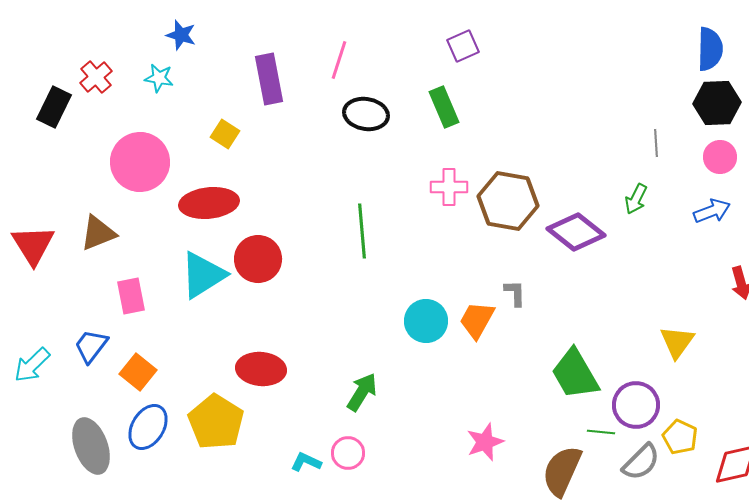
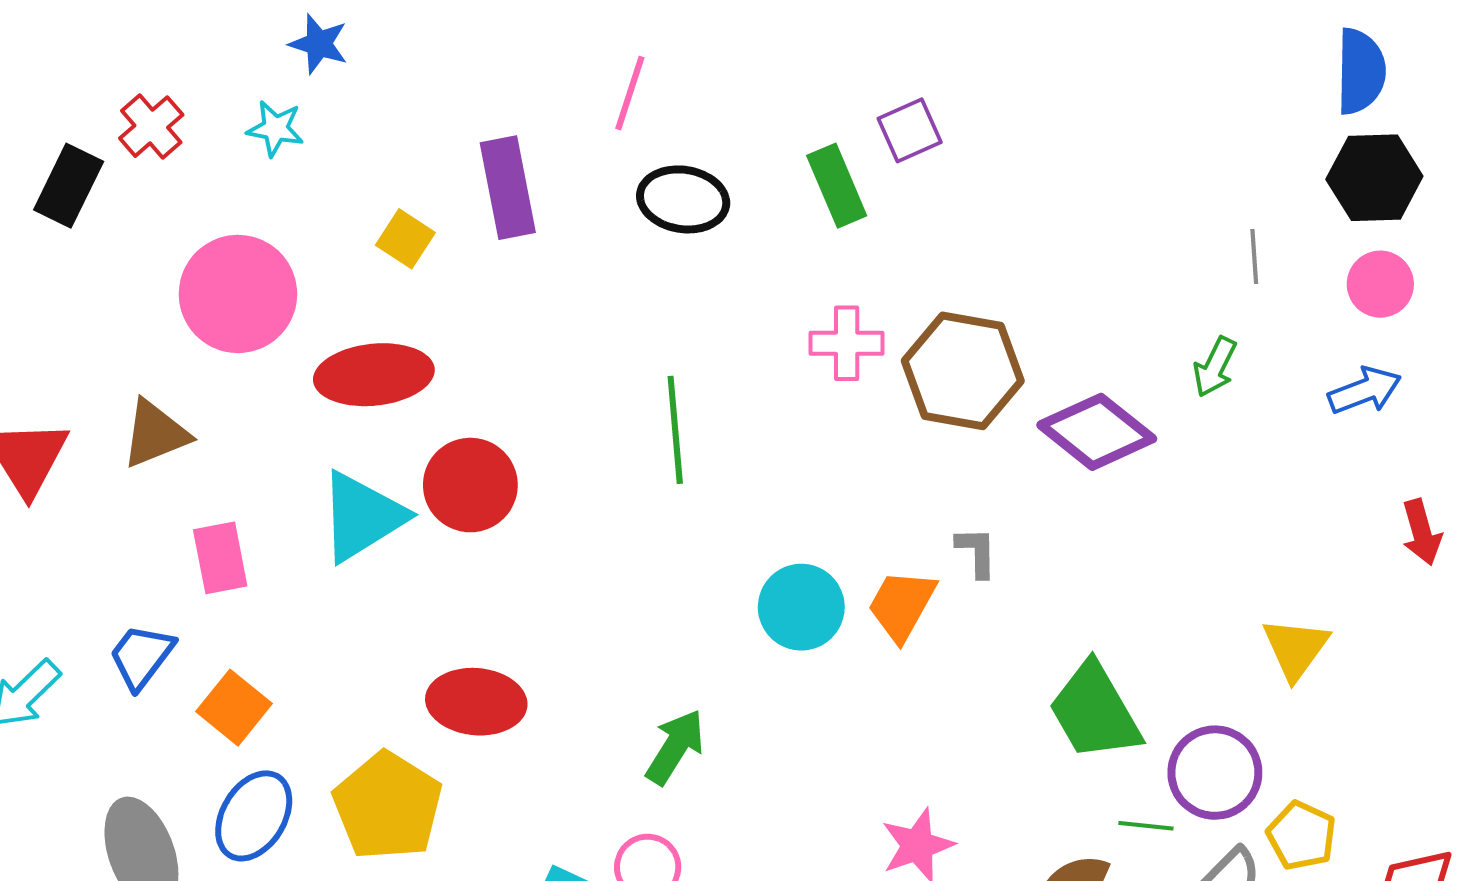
purple square: (463, 46) -> (910, 130), moved
purple rectangle: (269, 79) -> (508, 188), moved

